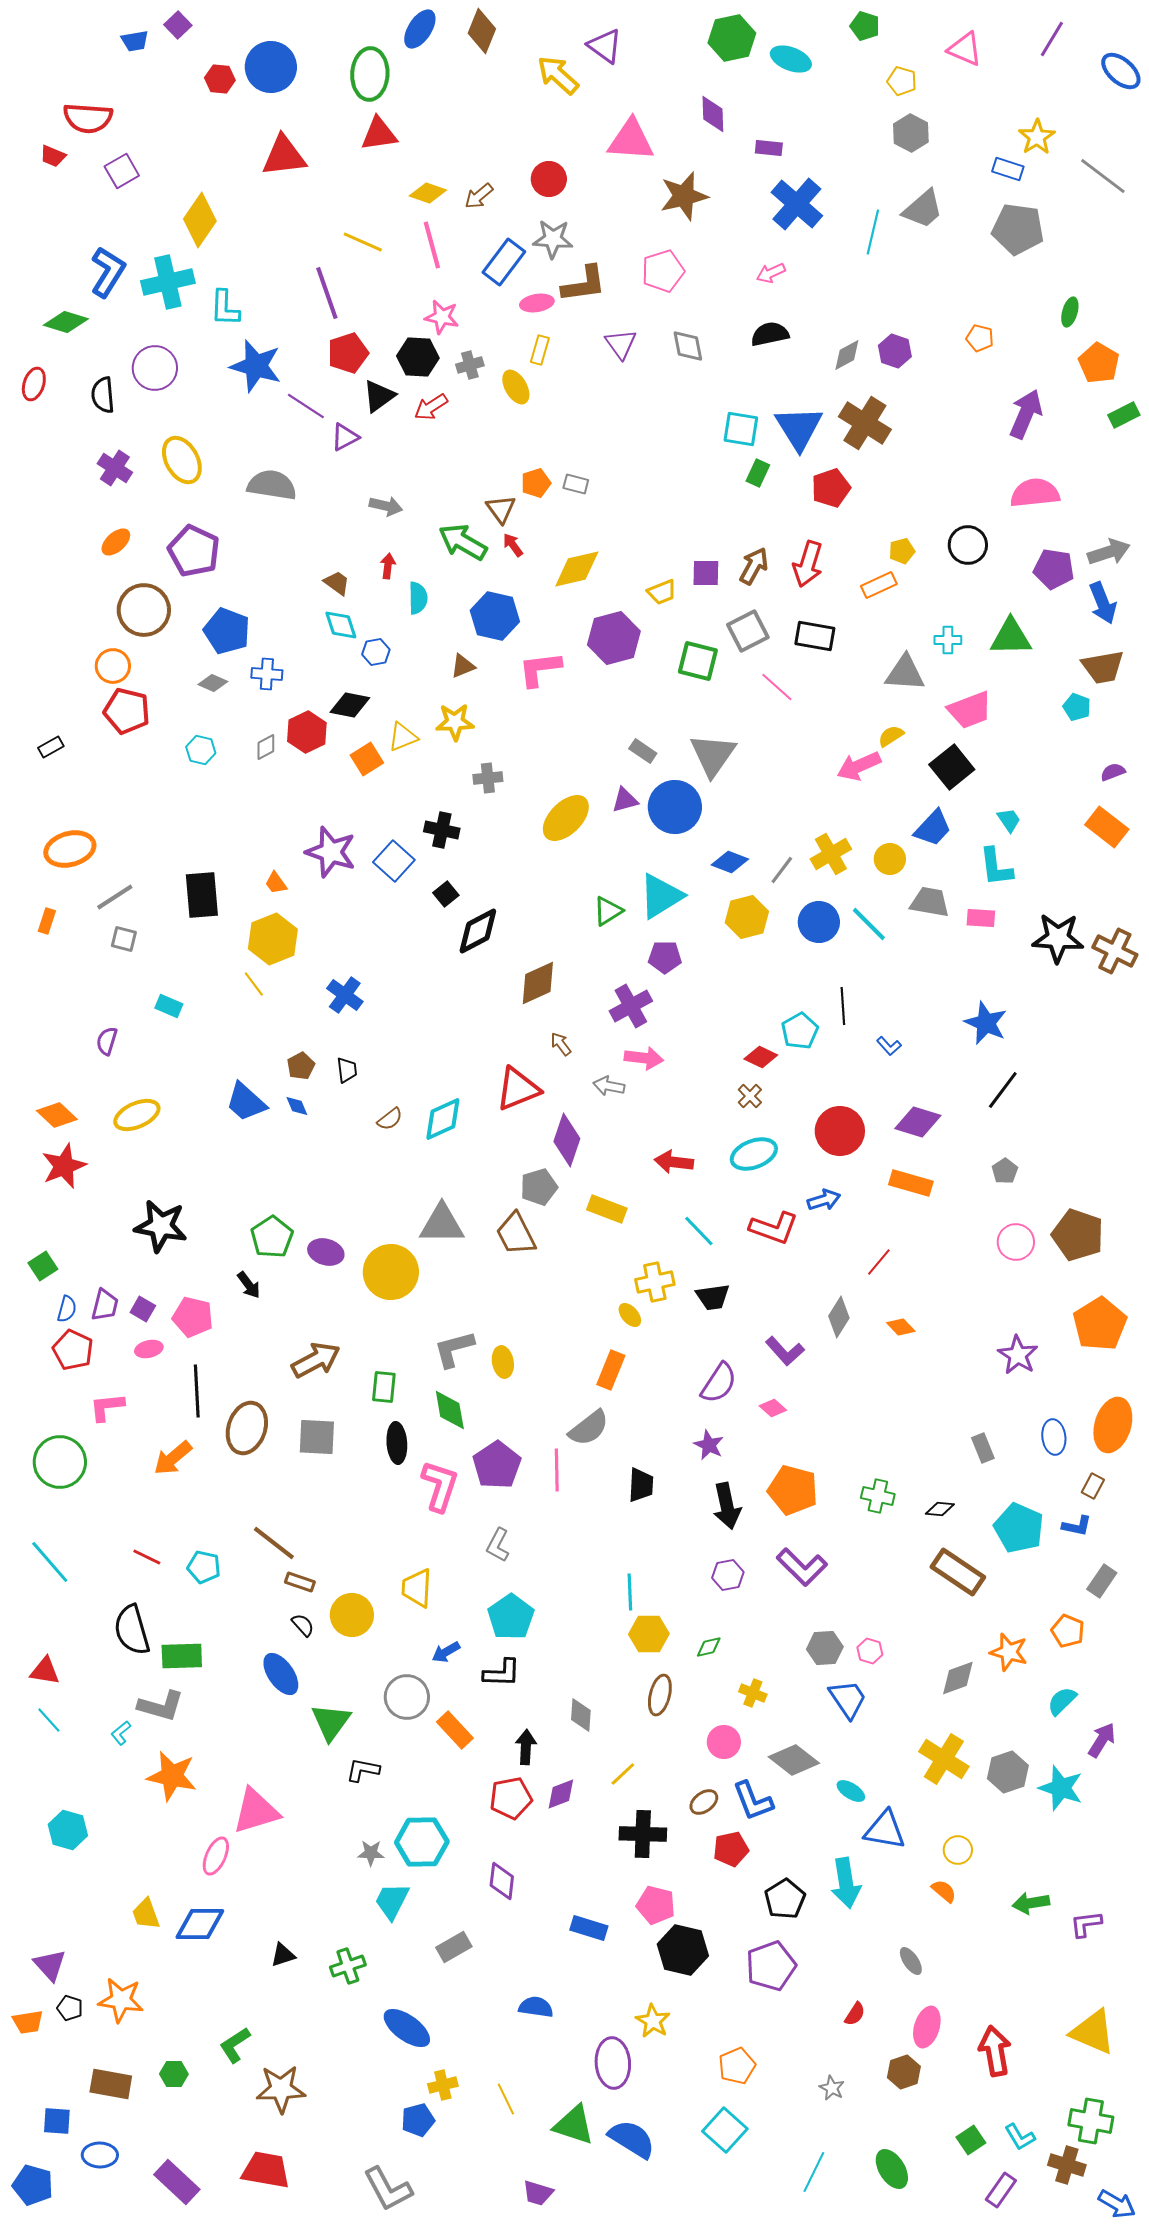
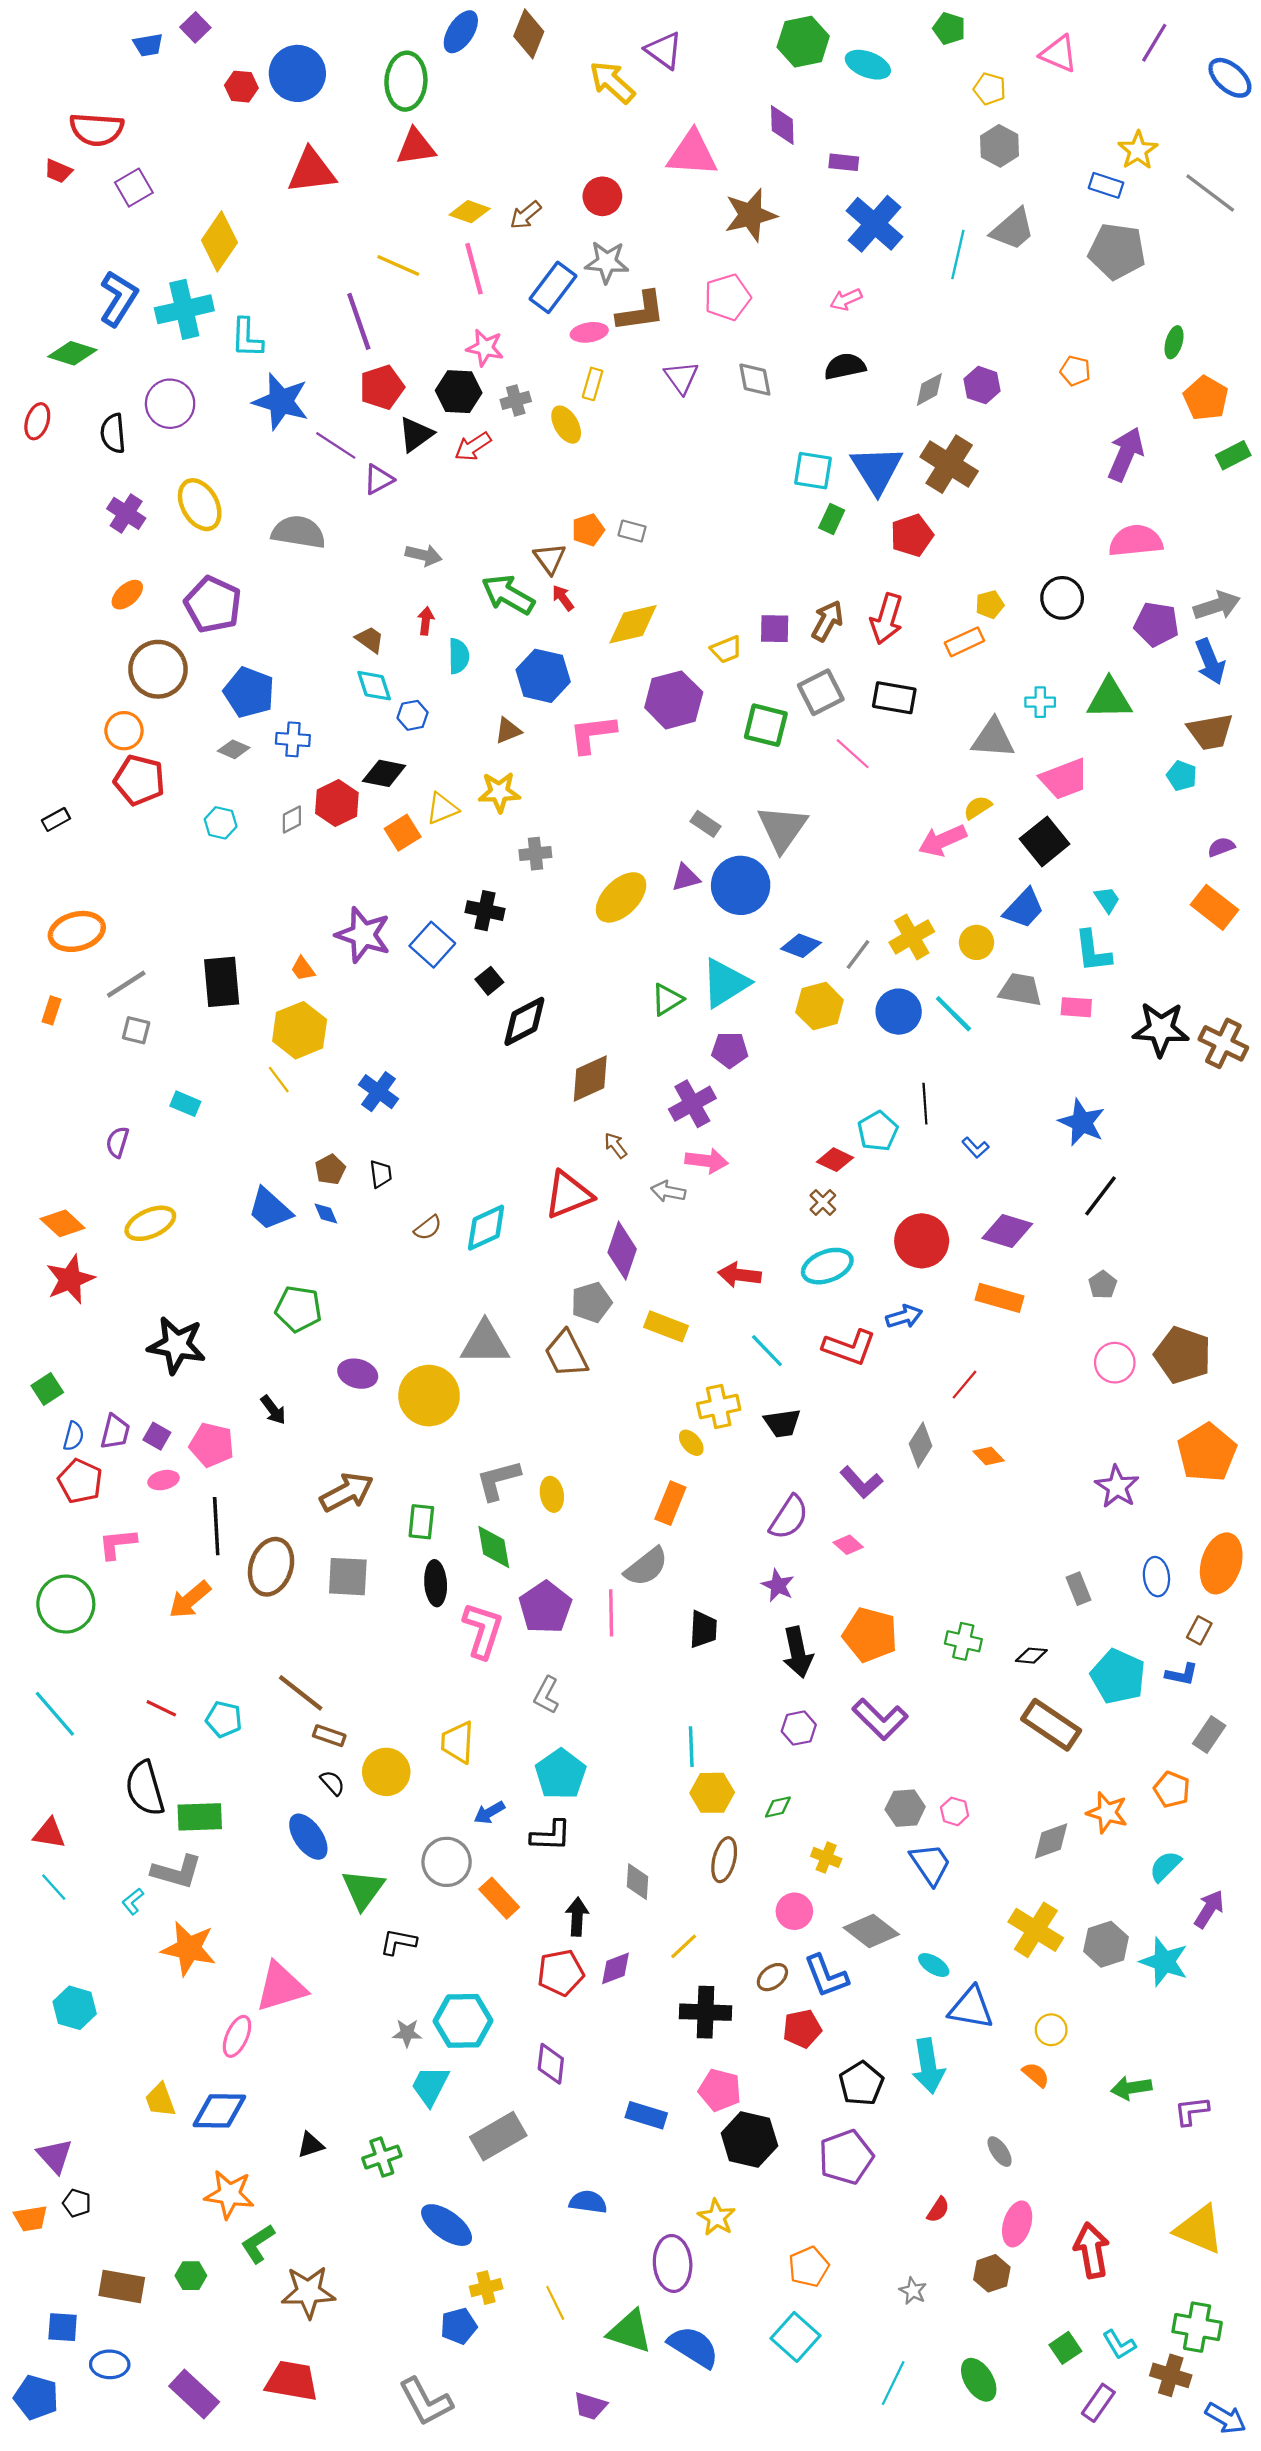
green pentagon: (272, 1237) -> (298, 1309), moved, turned -30
gray rectangle: (454, 1947) -> (498, 2136), size x1.4
orange star: (121, 2000) -> (229, 2194), moved

